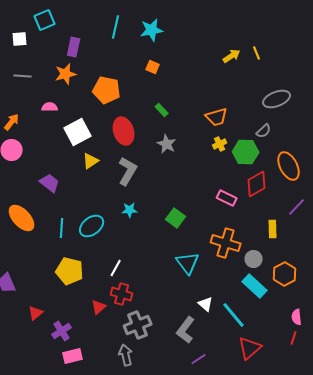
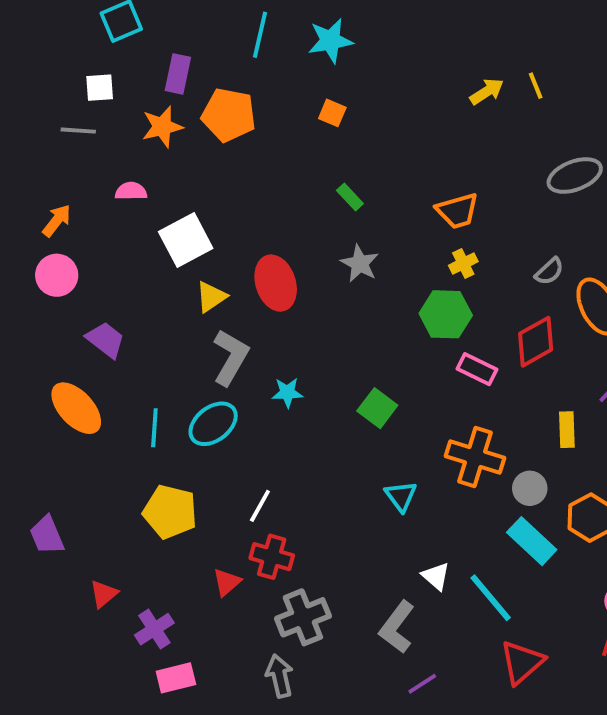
white square: (20, 39) -> (100, 88), moved
orange pentagon: (107, 90) -> (229, 115), moved
red ellipse: (124, 131) -> (276, 283), moved
gray semicircle: (264, 131) -> (549, 271), moved
green hexagon: (246, 152) -> (446, 314), moved
gray L-shape: (128, 171) -> (231, 357), moved
purple trapezoid: (50, 183) -> (106, 340), moved
cyan triangle: (188, 263) -> (401, 496), size x0.7

